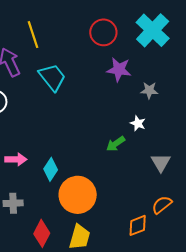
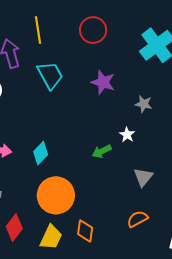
red circle: (103, 32) -> (93, 30), moved
purple star: (119, 70) -> (103, 82), moved
cyan diamond: (51, 169) -> (41, 153), moved
orange diamond: (138, 225) -> (85, 231), moved, turned -70

